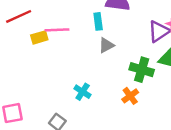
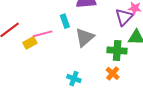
cyan rectangle: (98, 21) -> (65, 21), moved
gray triangle: (106, 45) -> (85, 37), size x1.5

